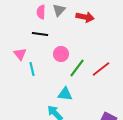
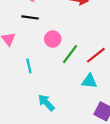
cyan line: (32, 69) -> (29, 66), moved
cyan triangle: (65, 94) -> (89, 81), moved

